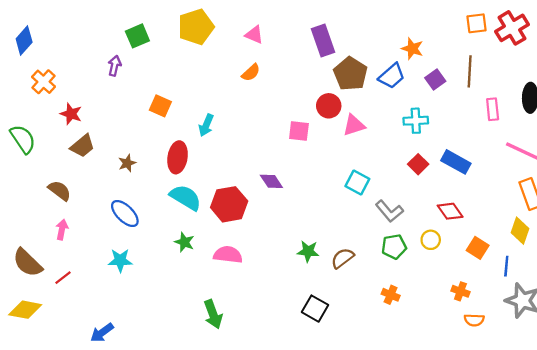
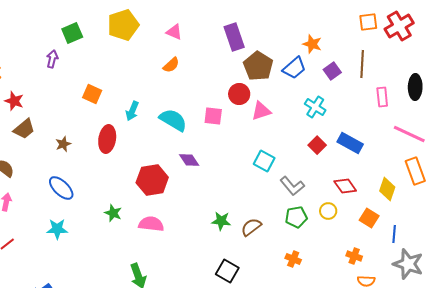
cyan cross: (416, 121) -> (315, 107), turned 35
cyan semicircle: (186, 197) -> (173, 120), moved
yellow diamond: (520, 231) -> (387, 189), moved

